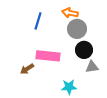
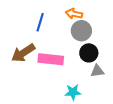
brown arrow: (27, 69) -> (23, 53), moved, size x1.6

